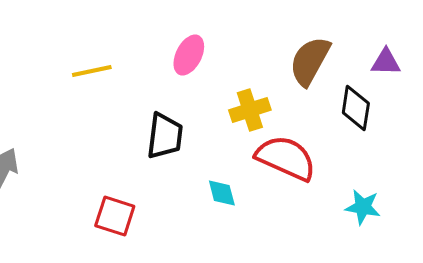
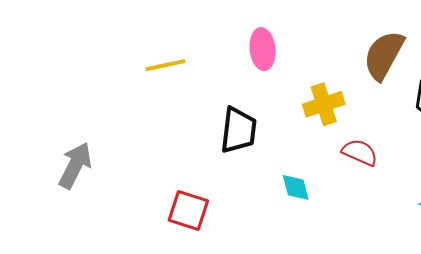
pink ellipse: (189, 55) -> (263, 49), turned -33
red semicircle: (286, 158) -> (360, 152), size x0.6

